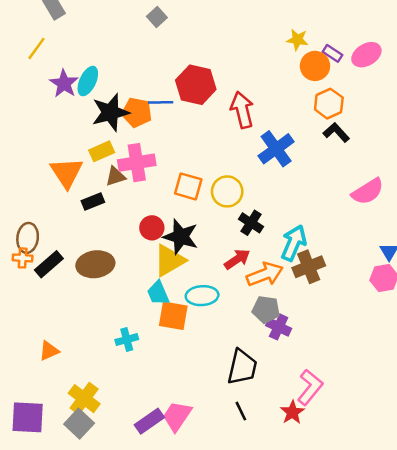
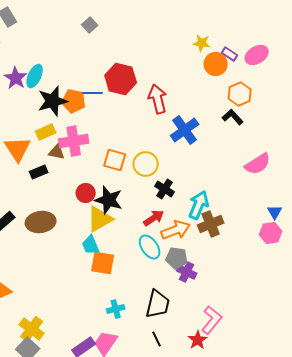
orange hexagon: (329, 104) -> (240, 94), moved
brown triangle: (115, 176) -> (57, 152), turned 30
cyan ellipse: (202, 296) -> (150, 247), moved, turned 60
cyan cross: (127, 340) -> (116, 309), moved

